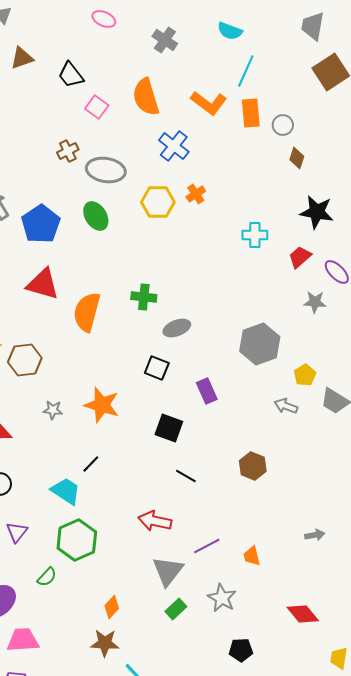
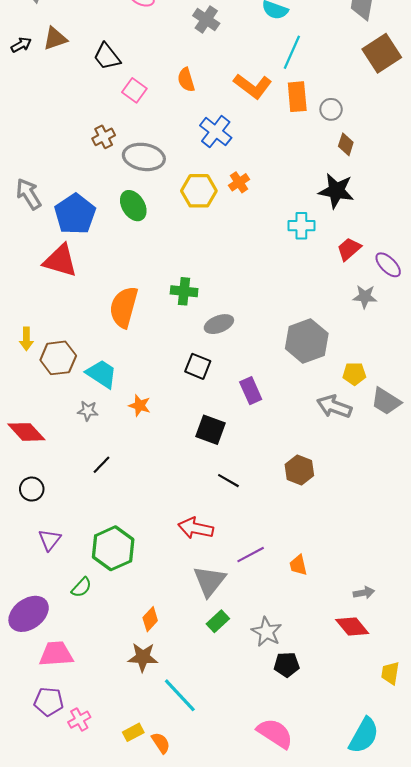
orange semicircle: (146, 97) -> (186, 80), size x0.6
black star: (317, 212) -> (336, 191), moved
red triangle: (43, 284) -> (60, 261), moved
yellow pentagon: (305, 375) -> (354, 374), turned 30
orange star: (102, 405) -> (140, 405), size x0.6
gray arrow: (286, 406) -> (334, 407), size x1.4
black line: (91, 464) -> (102, 465), moved
cyan trapezoid: (66, 491) -> (102, 374), moved
gray arrow: (315, 535) -> (364, 593), moved
gray star: (222, 598) -> (267, 632), moved

